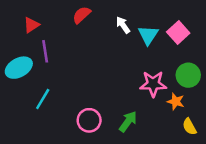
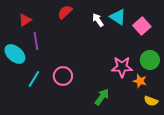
cyan triangle: (148, 35) -> (118, 17), moved, turned -30
cyan ellipse: (19, 68) -> (15, 54), turned 70
pink circle: (89, 120) -> (63, 76), moved
yellow semicircle: (189, 127) -> (151, 101), turned -40

